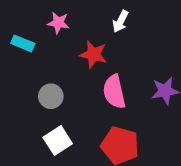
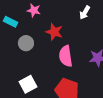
white arrow: (120, 21) -> (85, 13), moved
gray circle: (51, 96) -> (26, 43), moved

